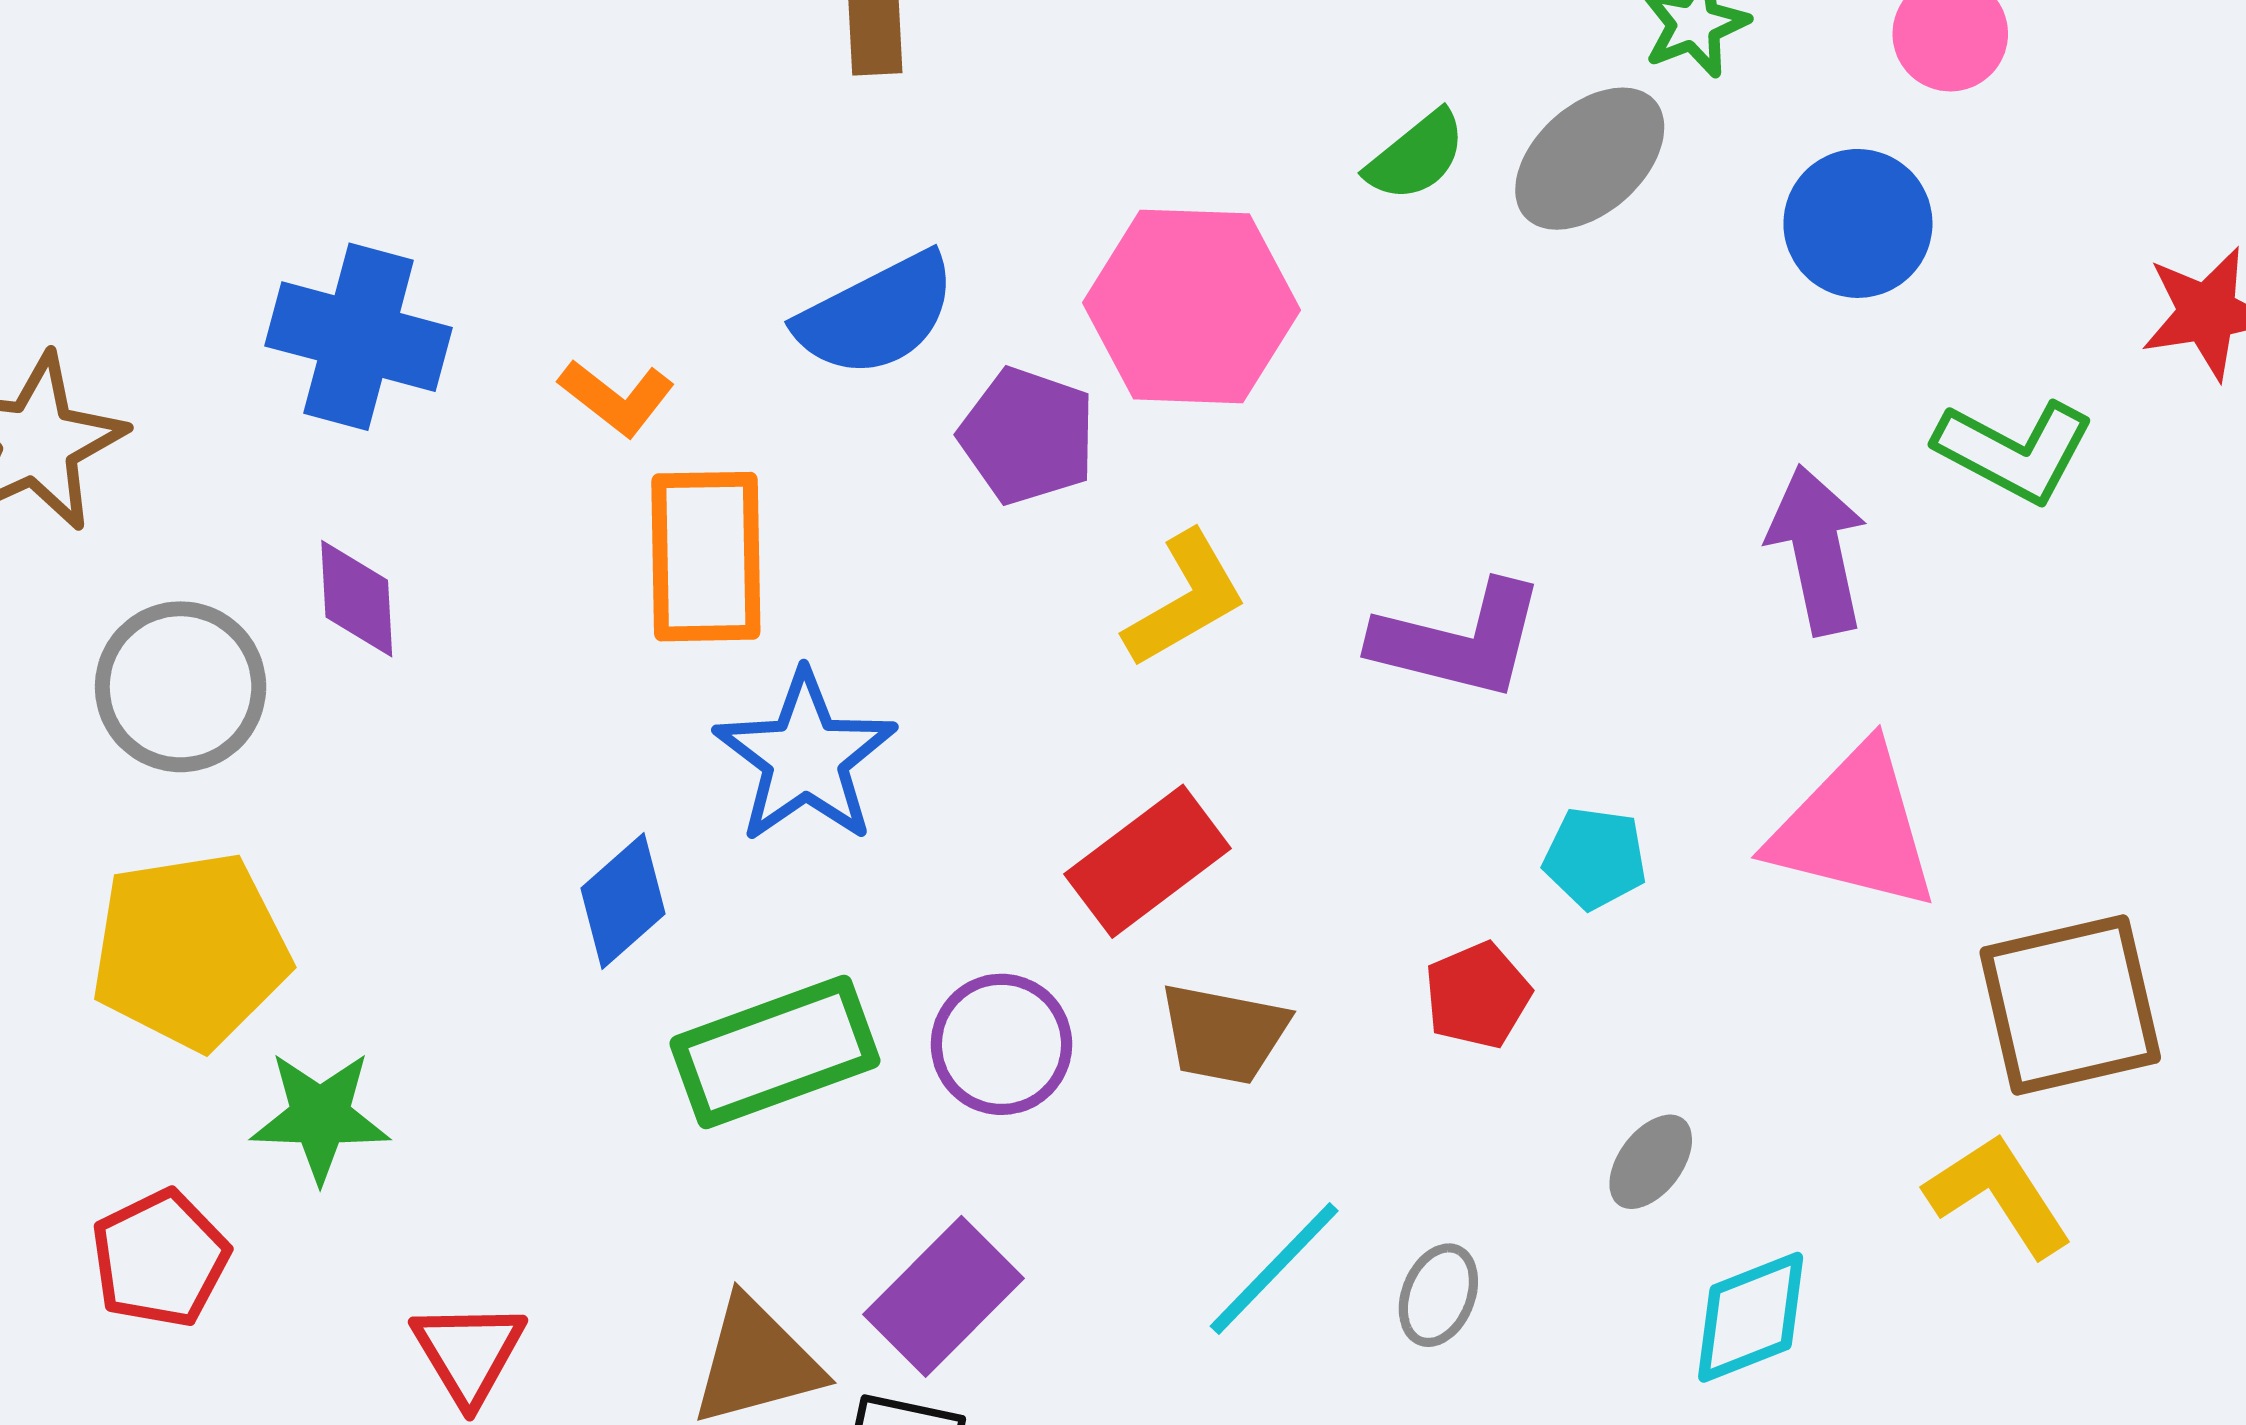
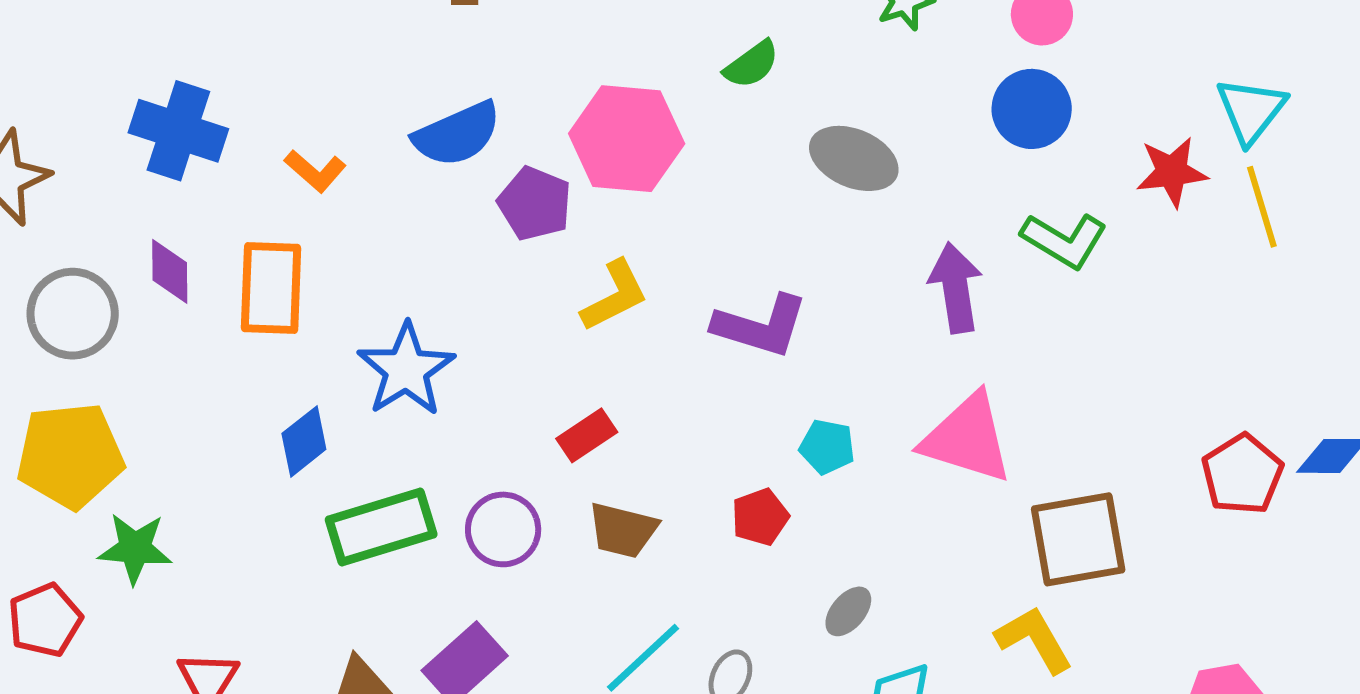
gray ellipse: (1590, 159) -> (854, 158), moved, turned 62
blue circle: (1858, 223) -> (1032, 109), moved
orange rectangle: (706, 557) -> (271, 288), moved
red rectangle: (1148, 861) -> (587, 435), size x0.7

